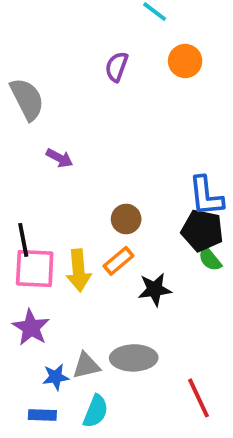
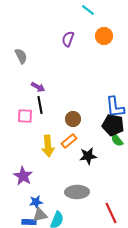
gray semicircle: (27, 99) -> (21, 56), size x0.7
black line: (23, 240) -> (40, 105), moved
pink square: (35, 268) -> (25, 116), moved, size x0.7
gray triangle: (86, 366) -> (40, 215), moved

